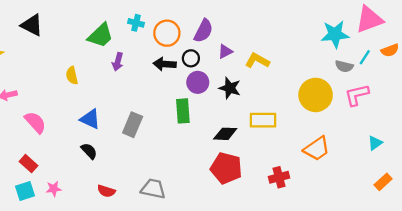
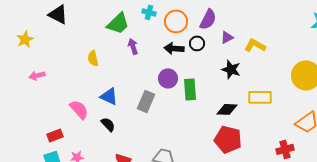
purple arrow: (118, 62) -> (133, 46), turned 147
purple circle: (198, 82) -> (168, 78), moved
pink semicircle: (35, 122) -> (79, 109), moved
red rectangle: (28, 164) -> (55, 135), turned -63
red cross: (279, 177) -> (285, 149), moved

